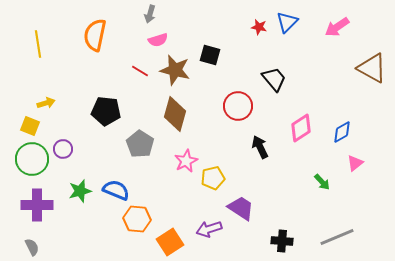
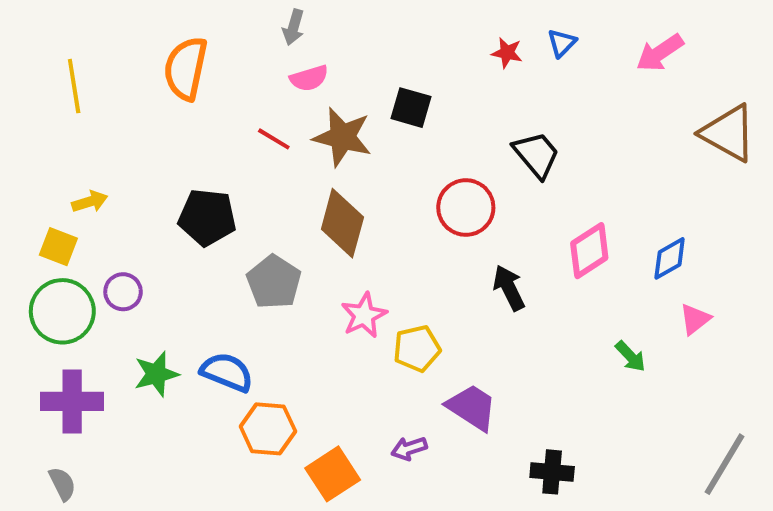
blue triangle: (287, 22) -> (562, 43), size x0.7
purple arrow: (209, 229) -> (409, 448), size x0.7
gray line: (337, 237) -> (724, 464), moved, turned -36

